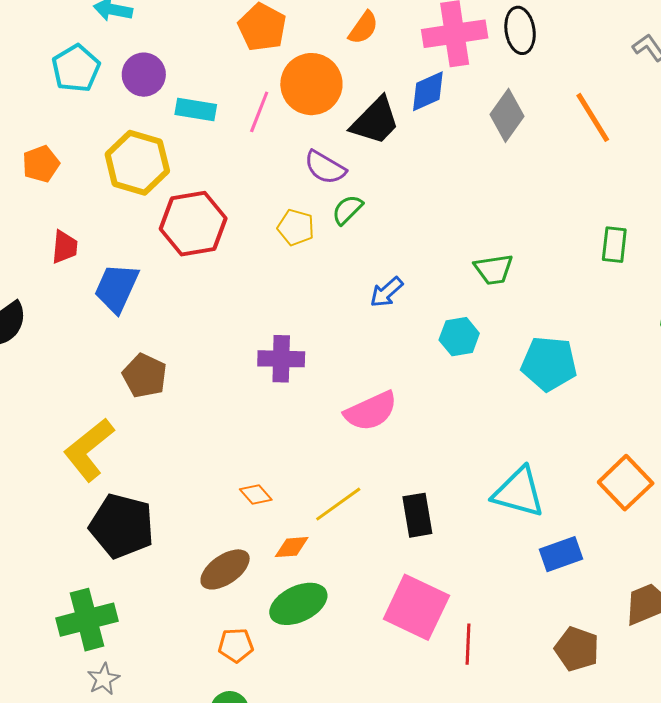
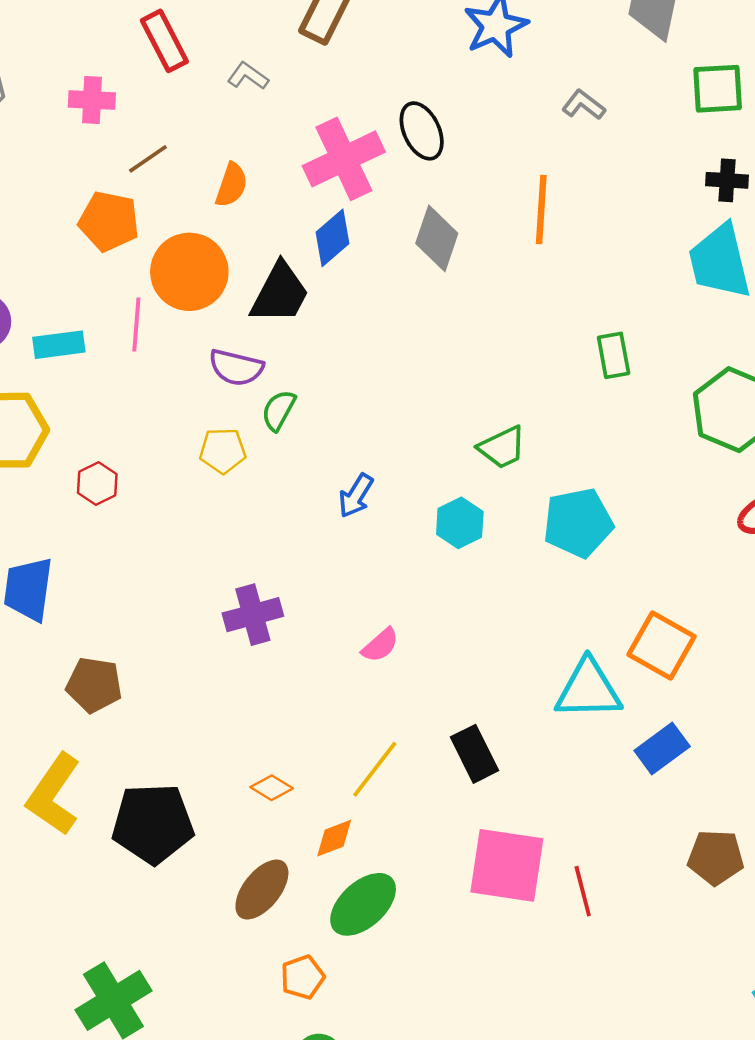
orange line: (593, 117) -> (541, 210), turned 52
red hexagon: (193, 224) -> (97, 483), size x0.5
green trapezoid: (494, 269) -> (502, 447), moved
pink semicircle: (371, 411) -> (380, 645), size x0.6
orange square: (626, 483) -> (661, 646), moved
black pentagon: (122, 526) -> (153, 824), moved

